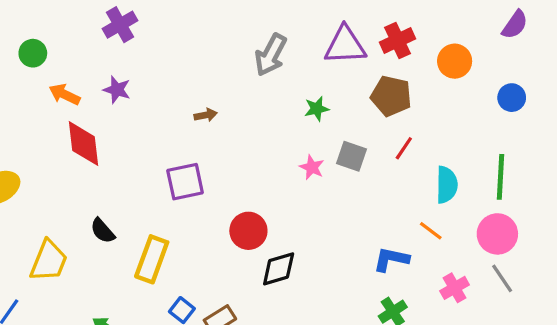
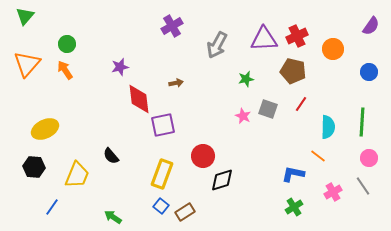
purple cross: (120, 25) -> (172, 26), moved
purple star: (117, 90) -> (120, 67), turned -30
orange arrow: (65, 94) -> (65, 70), moved, turned 30
red diamond: (84, 144) -> (139, 99), moved
pink circle: (497, 234) -> (369, 158), moved, size x0.7
yellow rectangle: (152, 259) -> (162, 174), moved

